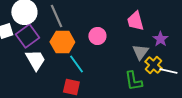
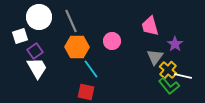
purple square: (27, 36) -> (35, 51), moved, size x0.7
white trapezoid: (35, 60) -> (37, 68), moved
green L-shape: (133, 81) -> (169, 86), moved, turned -30

